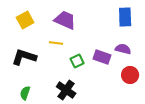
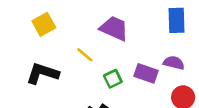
purple trapezoid: (65, 20) -> (114, 28), moved
yellow line: (56, 43) -> (85, 55), turned 32

